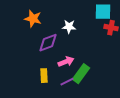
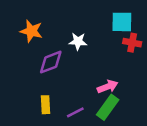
pink arrow: (66, 62) -> (108, 87), moved
green rectangle: (81, 74) -> (108, 107), moved

